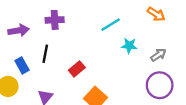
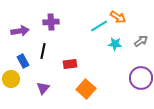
orange arrow: (156, 14) -> (118, 17), moved
gray arrow: (158, 55) -> (141, 41), moved
red rectangle: (77, 69) -> (70, 64), turned 32

